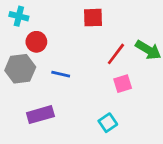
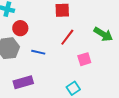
red line: (116, 54) -> (67, 37), moved

